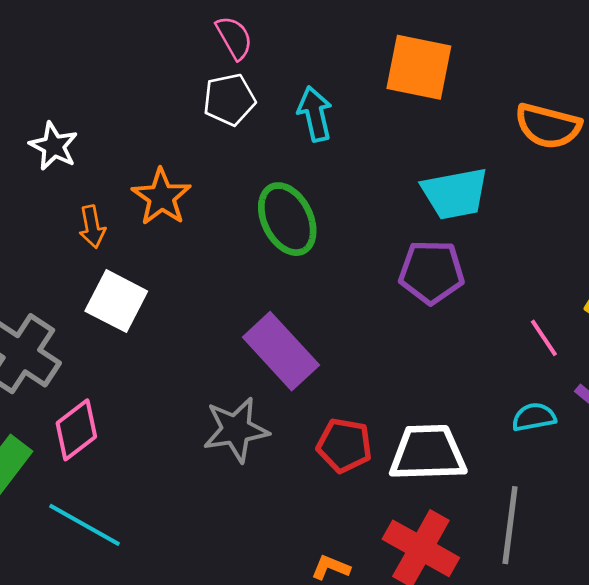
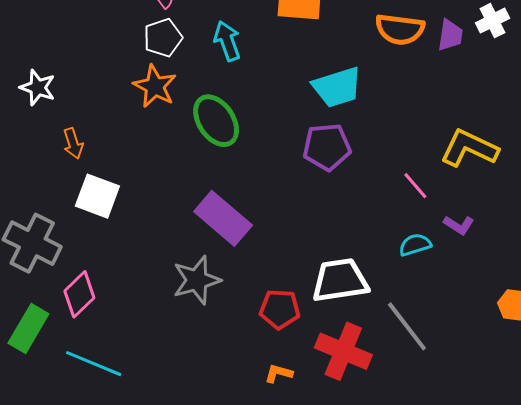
orange star: (161, 197) -> (155, 86), moved
red pentagon: (344, 445) -> (280, 309), moved
gray line: (510, 525) -> (407, 326), turned -38

